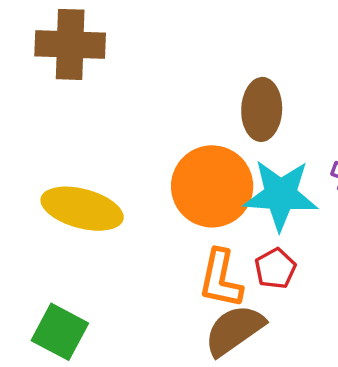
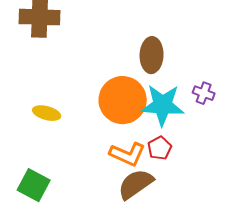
yellow ellipse: (82, 209) -> (47, 113), size x0.6
orange L-shape: (221, 279) -> (128, 154), turned -78

